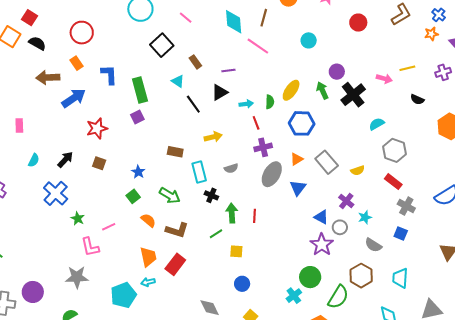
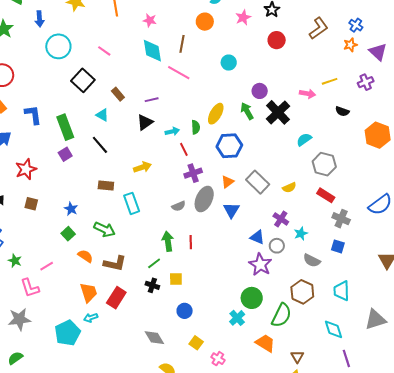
black line: (193, 104) -> (100, 145), moved
gray semicircle: (231, 168) -> (179, 206), moved
black cross: (211, 195) -> (152, 285), moved

